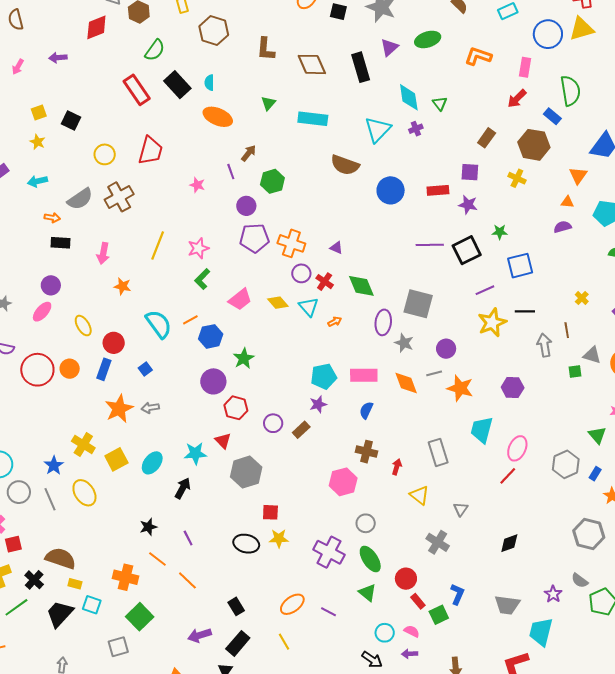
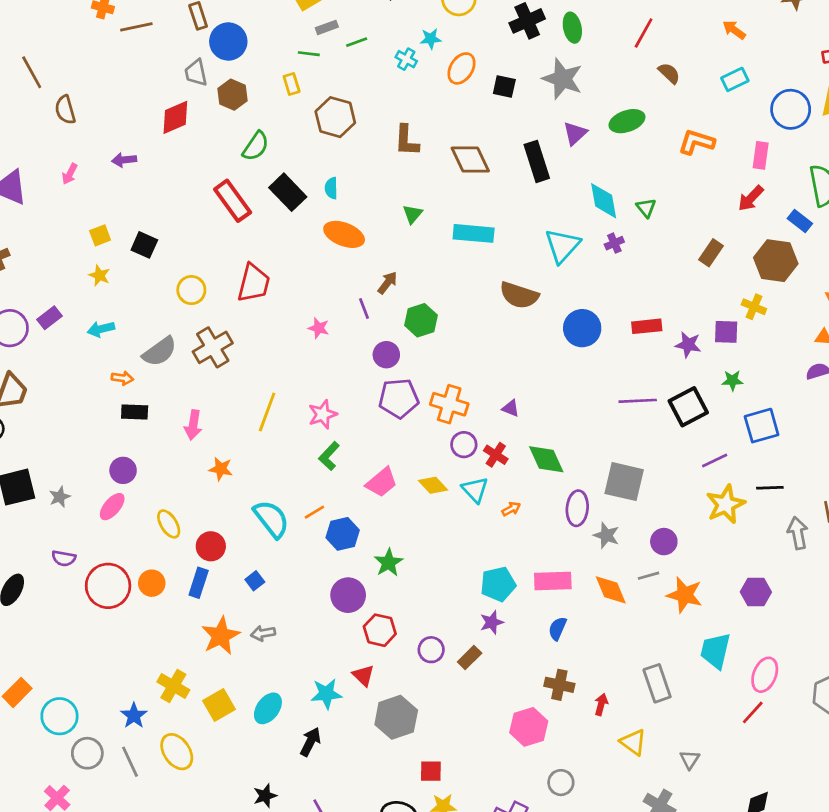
purple square: (470, 172) -> (726, 332), moved

